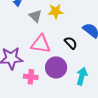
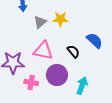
gray triangle: (35, 16) -> (40, 22), turned 32

